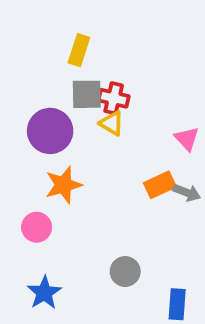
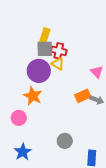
yellow rectangle: (79, 50) -> (45, 36), moved
purple circle: (50, 131) -> (39, 71), moved
orange star: (64, 185) -> (33, 96), turned -30

